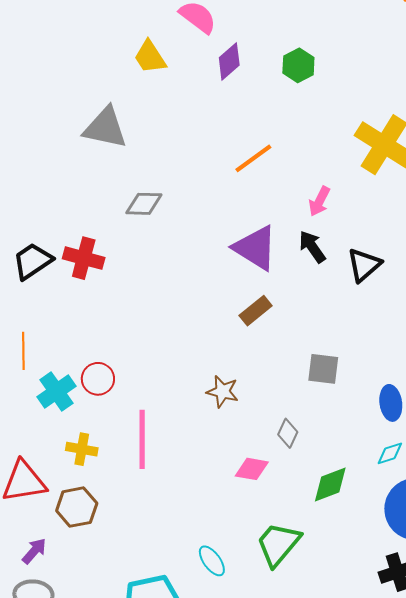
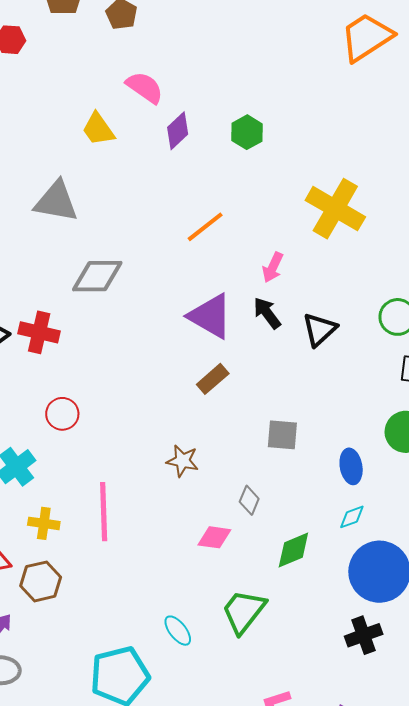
gray diamond: (144, 204) -> (97, 276), size x1.4
red circle: (98, 379) -> (62, 414), moved

